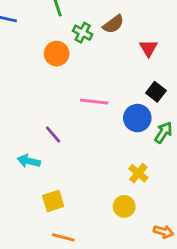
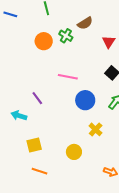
green cross: (83, 33) -> (66, 36), moved
blue circle: (137, 118) -> (85, 100), moved
yellow circle: (124, 206) -> (74, 152), moved

